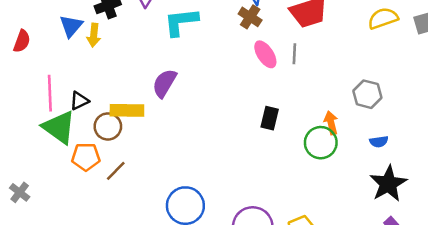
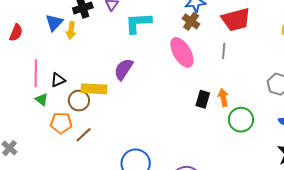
pink ellipse: (265, 54) -> (182, 52), moved, size x1.4
orange arrow: (331, 123) -> (223, 98), moved
green triangle: (59, 127) -> (42, 100), size x0.5

